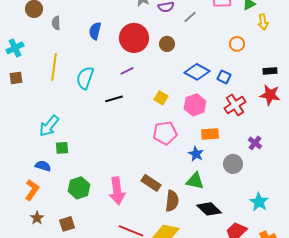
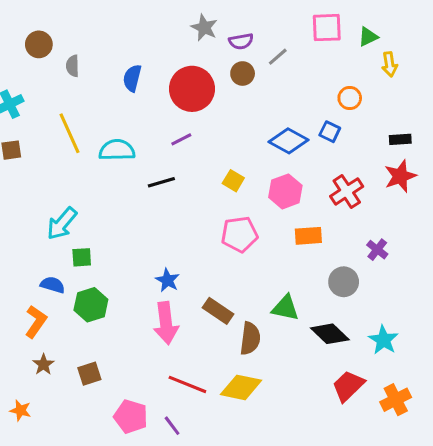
brown circle: (167, 44) -> (243, 74), moved
yellow line: (54, 67) -> (69, 133), turned -32
blue square: (224, 77) -> (330, 132), moved
cyan semicircle: (85, 78) -> (117, 150), turned 70
red star: (270, 95) -> (400, 176), turned -30
blue star: (196, 154) -> (167, 280), moved
green hexagon: (79, 188) -> (91, 305), moved
black diamond: (209, 209) -> (330, 334), moved

